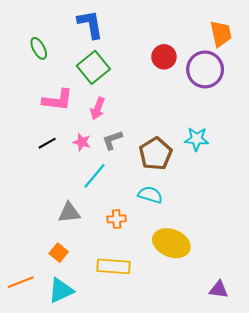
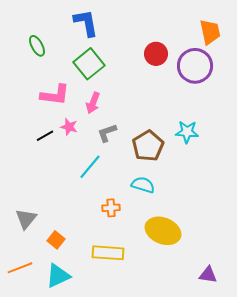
pink star: (82, 142) -> (69, 127), moved
gray triangle: (69, 213) -> (26, 219), moved, turned -45

